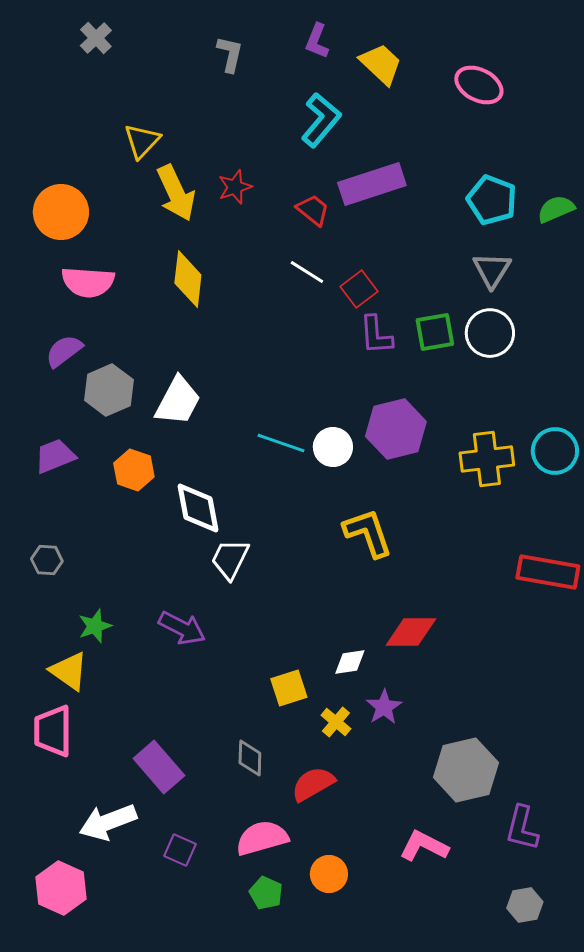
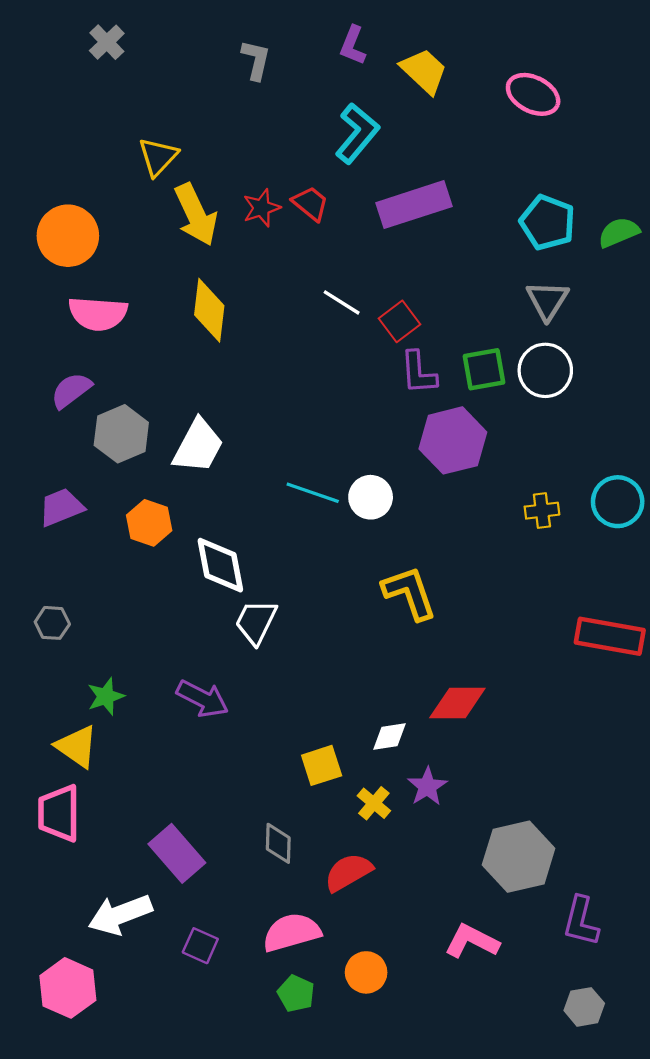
red trapezoid: (313, 210) -> (310, 203), moved
purple hexagon: (396, 429) -> (453, 440), moved
yellow cross: (487, 459) -> (542, 511), size x0.6

